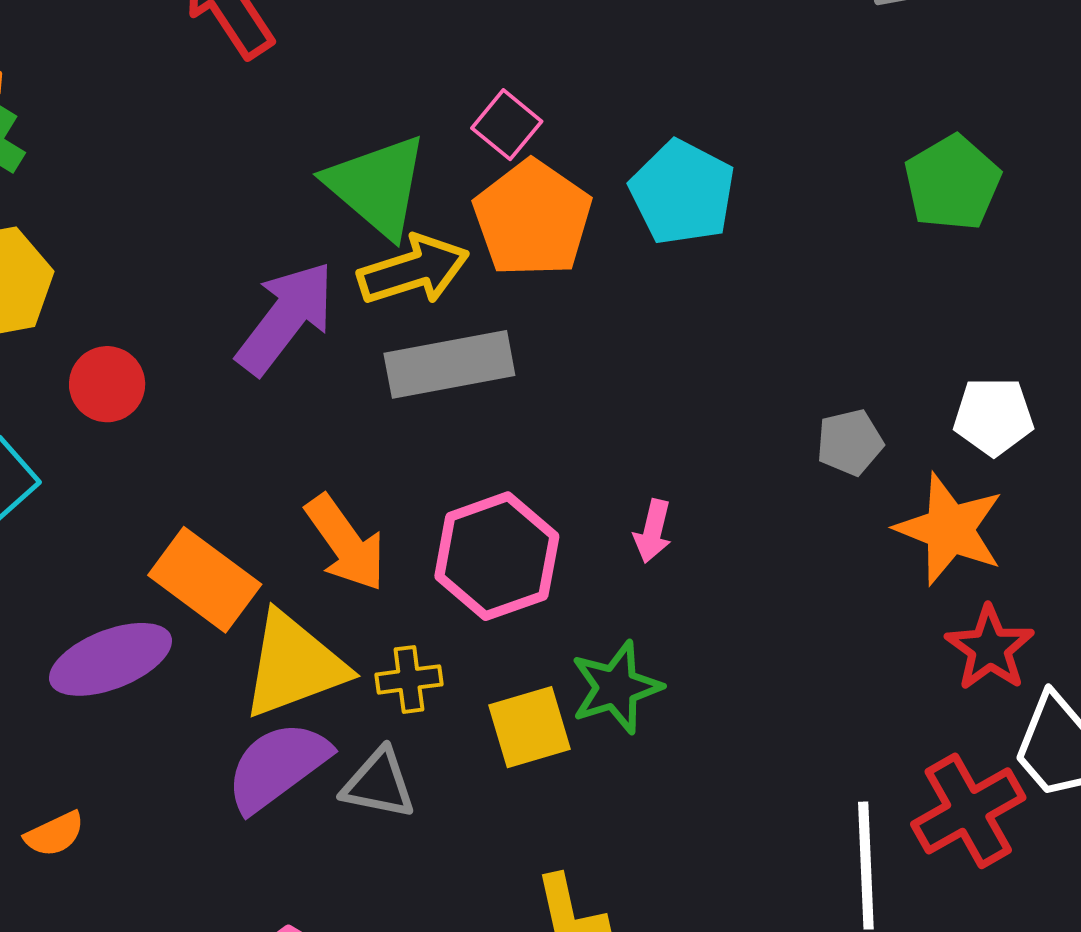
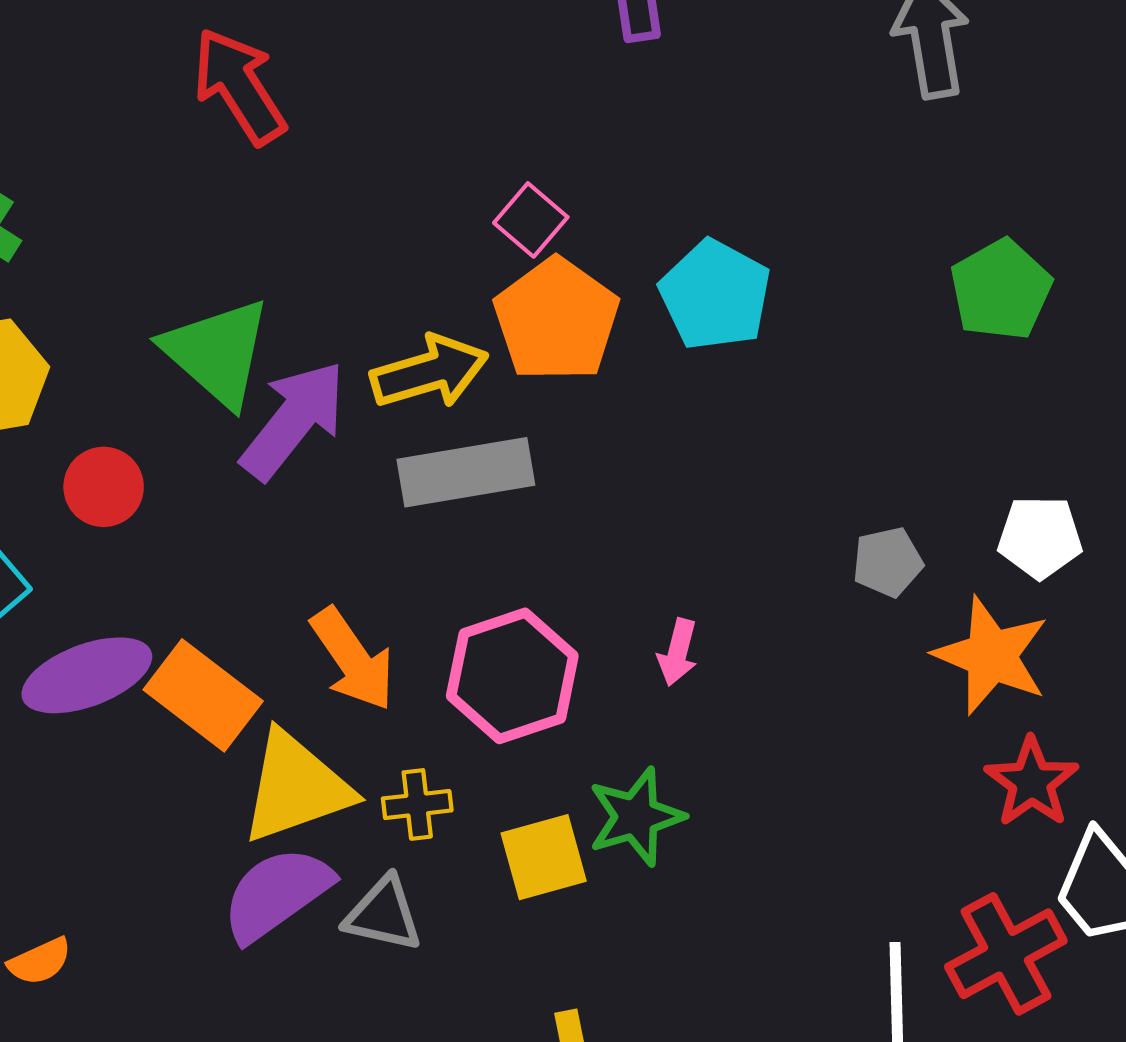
green triangle: (377, 186) -> (217, 352), moved
purple ellipse: (111, 659) -> (87, 675), moved

